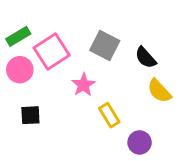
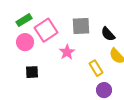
gray square: (105, 45) -> (81, 26), turned -30
yellow rectangle: (109, 115) -> (96, 68), moved

